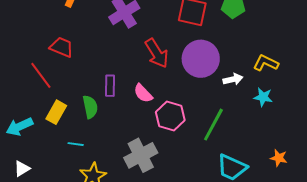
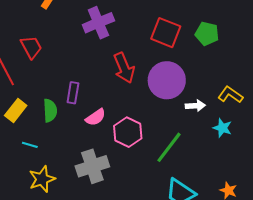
red trapezoid: (62, 47) -> (31, 47), turned 30
pink semicircle: (143, 93) -> (96, 117), moved, turned -90

